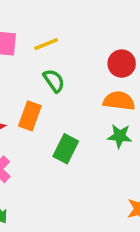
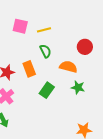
orange semicircle: (119, 101) -> (68, 67), moved
orange rectangle: (30, 116) -> (29, 69), turned -49

